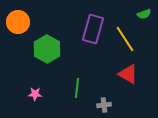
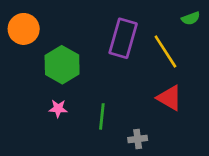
pink star: (35, 94) -> (58, 108), moved

